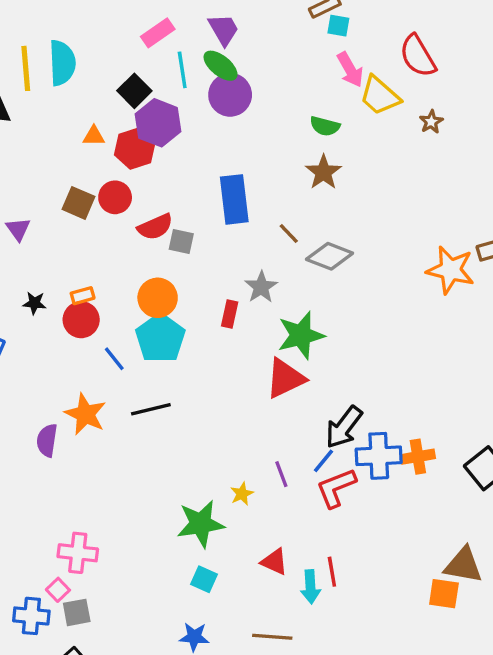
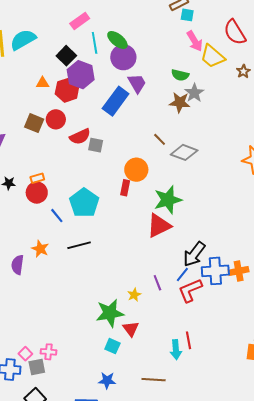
purple trapezoid: (224, 30) -> (137, 83), moved
cyan semicircle: (62, 63) -> (23, 40), turned -116
brown star: (323, 172) -> (180, 102), turned -30
blue rectangle: (234, 199) -> (116, 101), moved, turned 44
gray star: (261, 287) -> (194, 93), moved
orange circle: (158, 298) -> (136, 170), moved
orange star: (85, 414) -> (40, 249), size x0.7
pink cross: (78, 553) -> (48, 352), moved, size x0.7
red triangle: (274, 562) -> (131, 329), moved, turned 30

